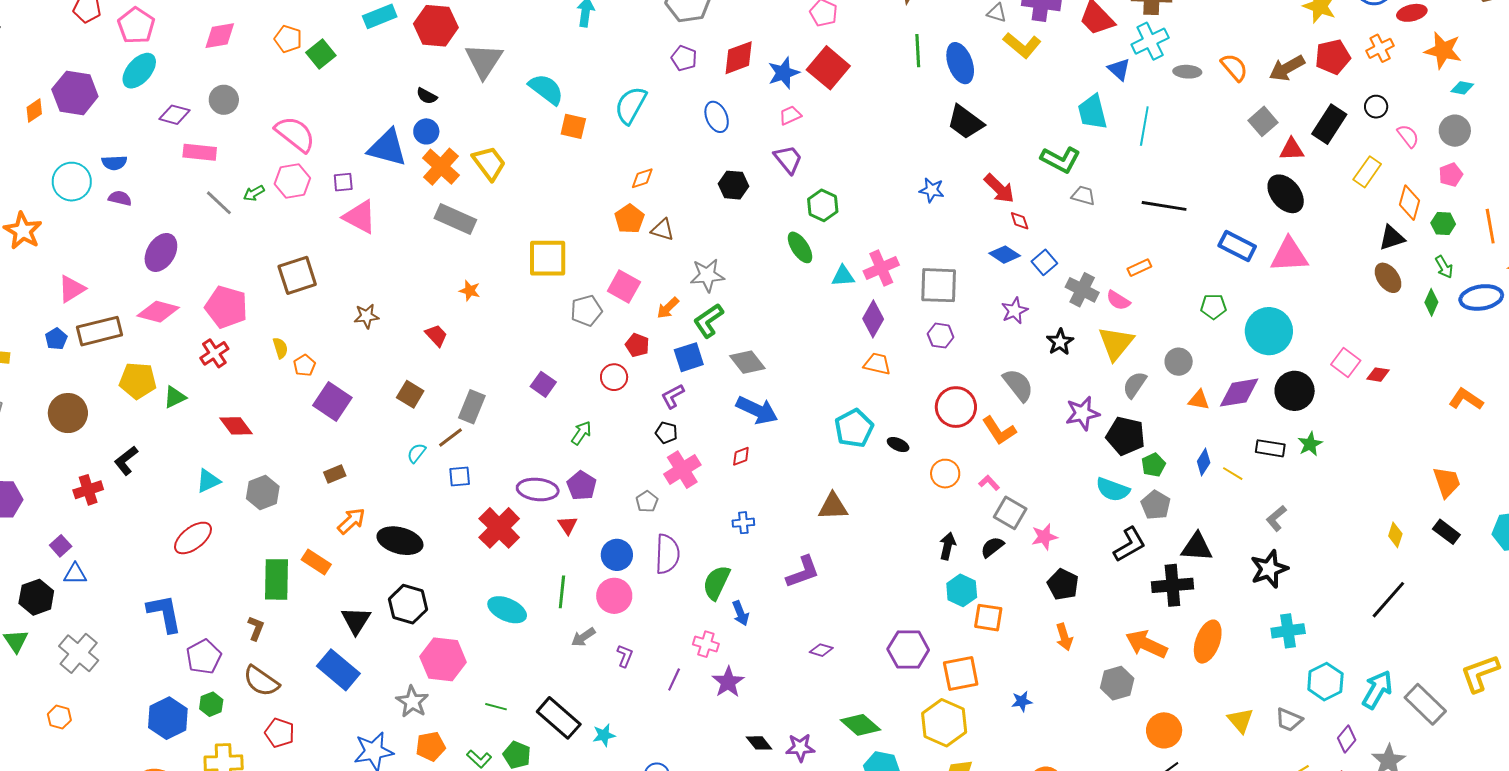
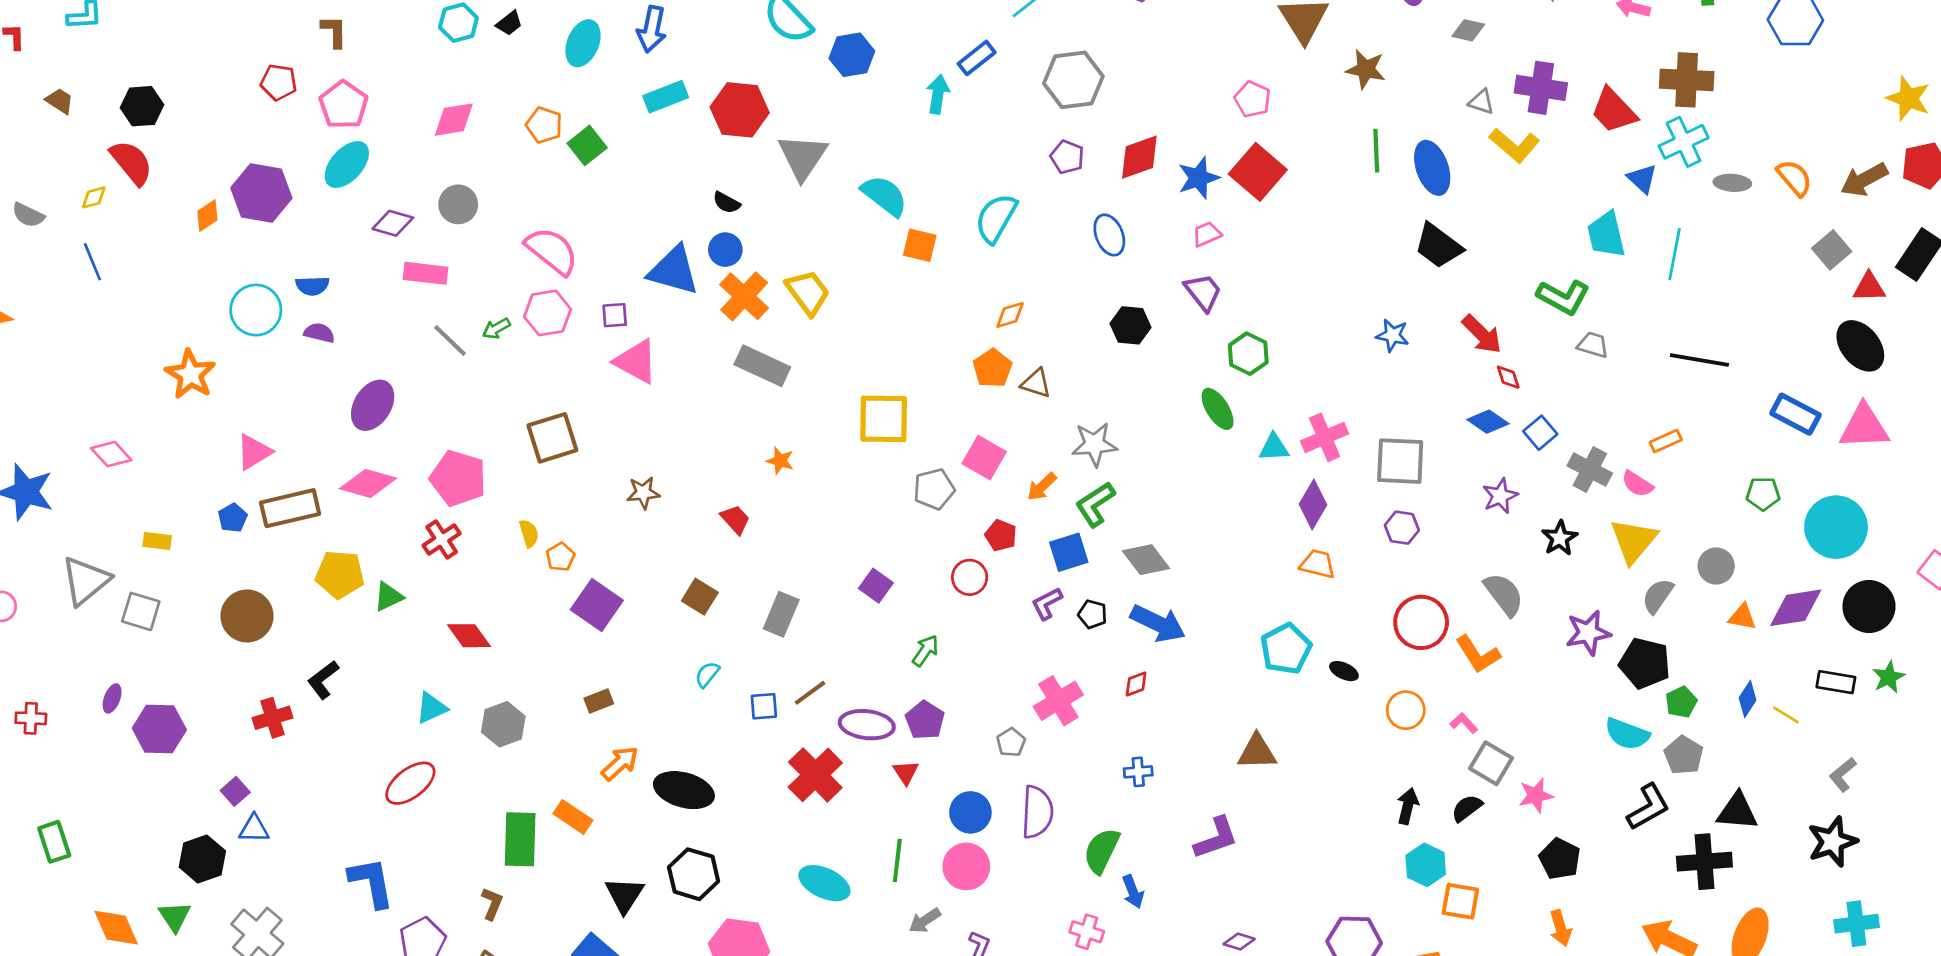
black pentagon: (666, 433) -> (1093, 614), moved
brown line: (450, 437) -> (810, 693), moved

